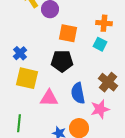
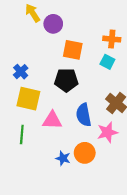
green line: (19, 123) -> (22, 134), moved

